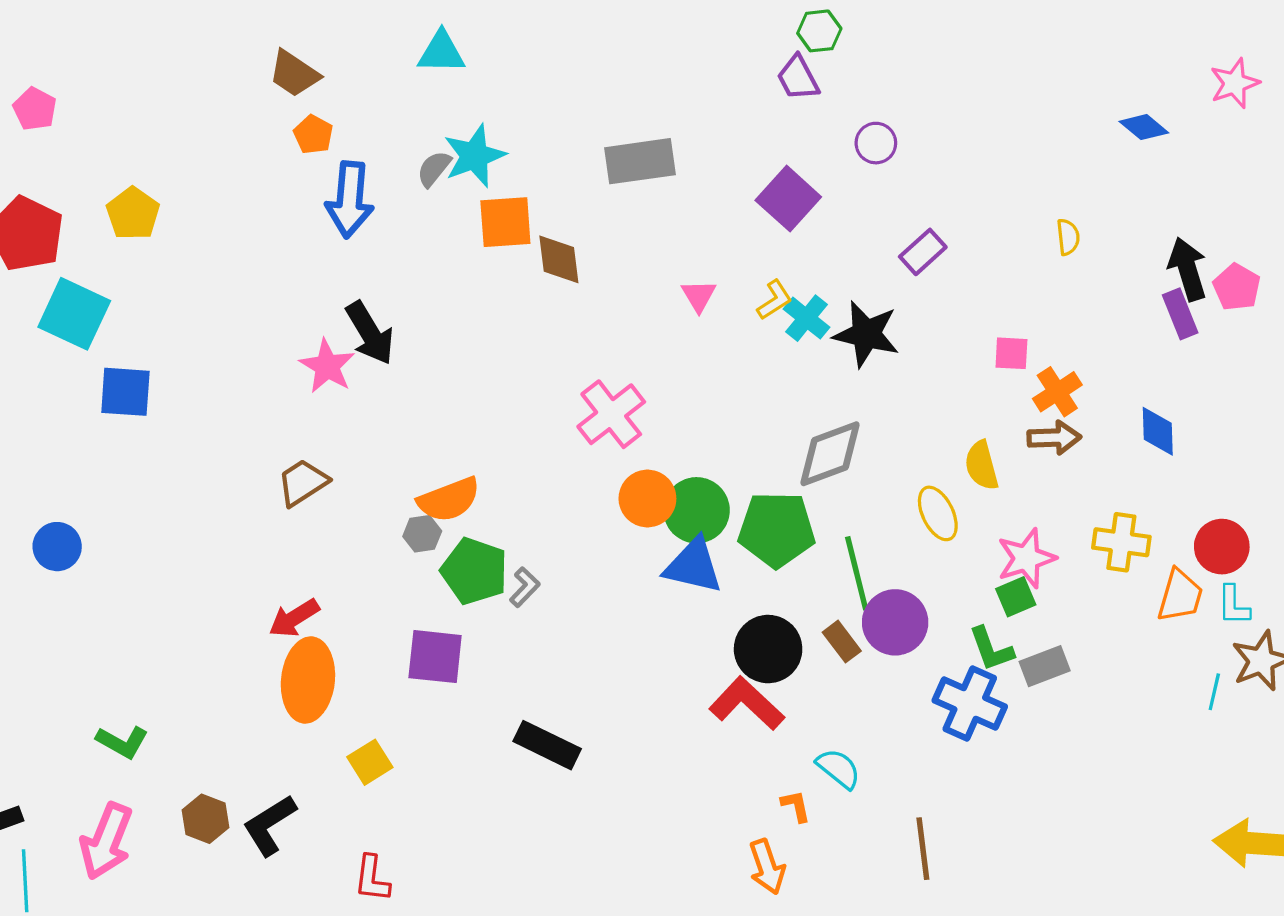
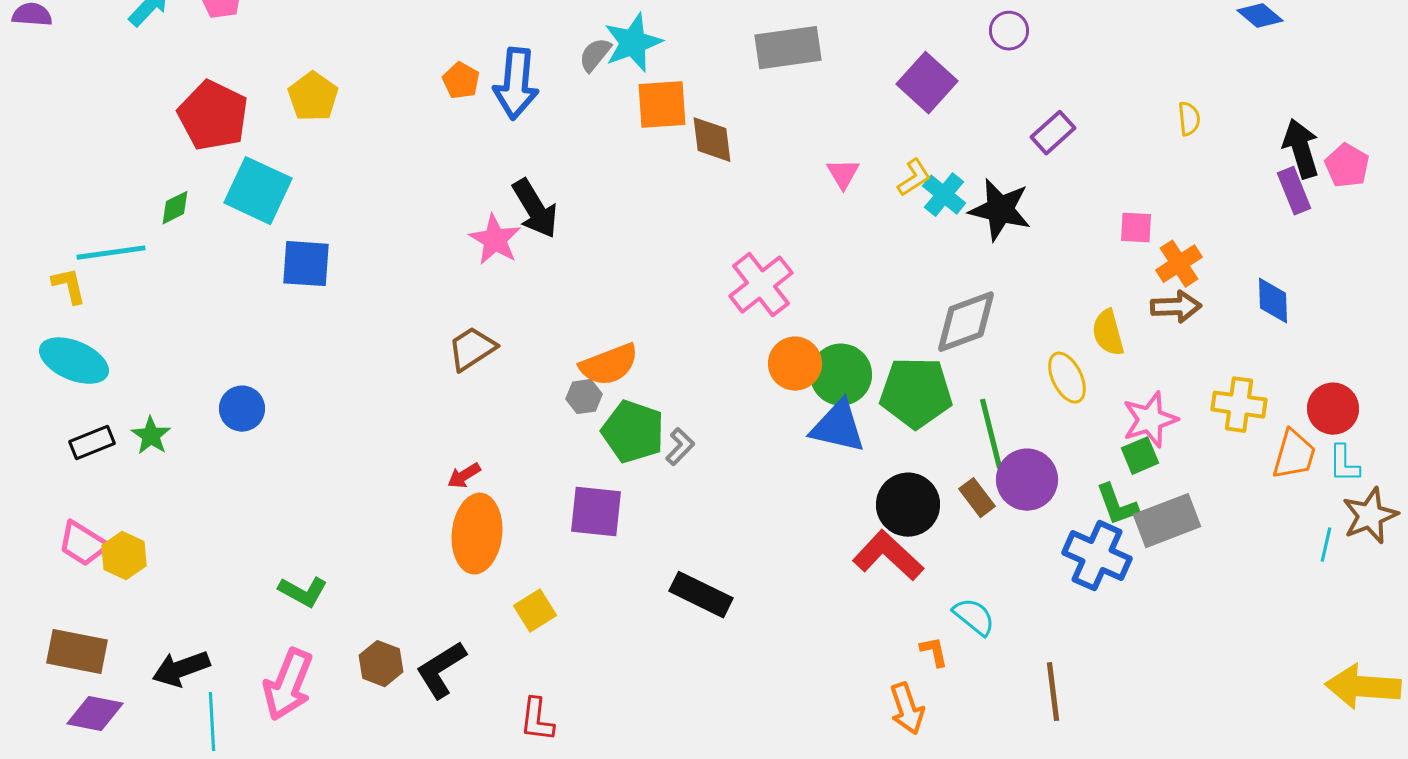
orange pentagon: (313, 135) -> (461, 81), moved
red arrow: (294, 618) -> (464, 476), size x0.7
gray rectangle: (1045, 666) -> (1167, 521), size x1.4

